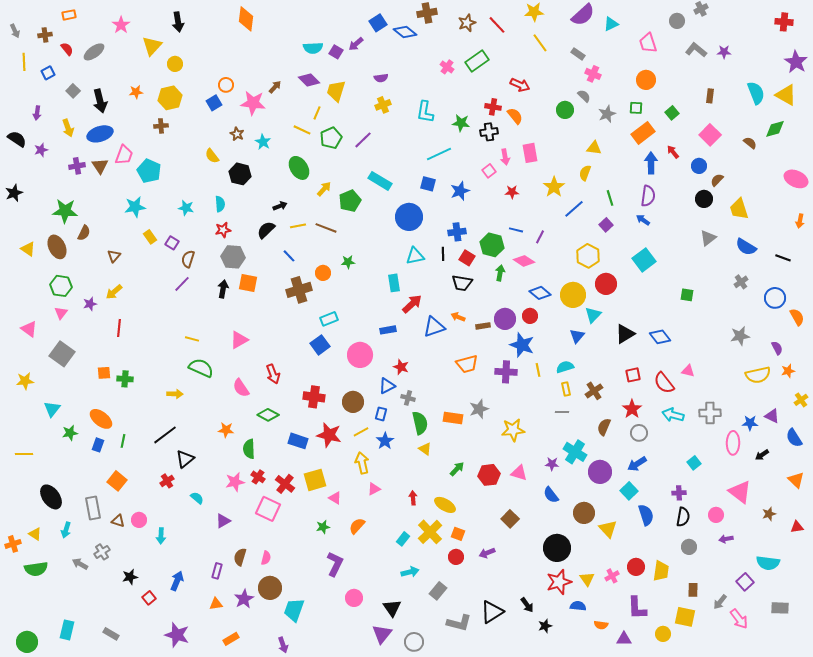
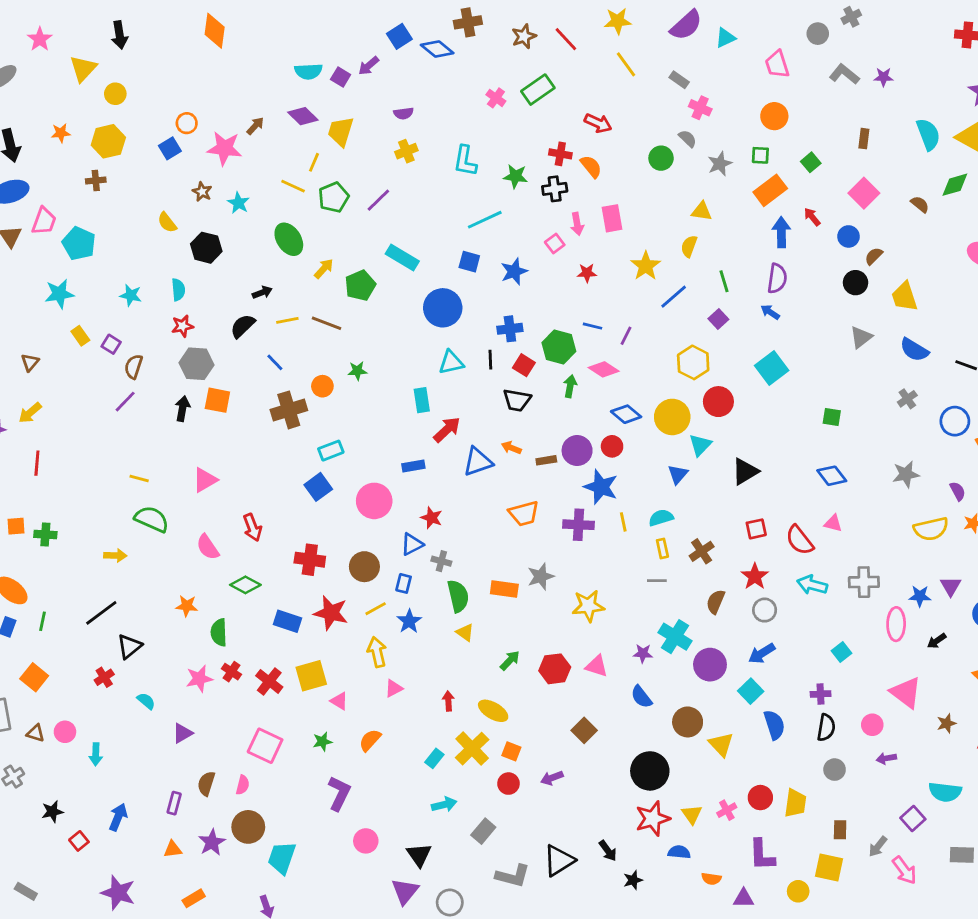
blue diamond: (660, 337) -> (832, 476), moved
purple triangle: (772, 416) -> (951, 586), turned 35
pink square: (268, 509) -> (265, 746), moved

